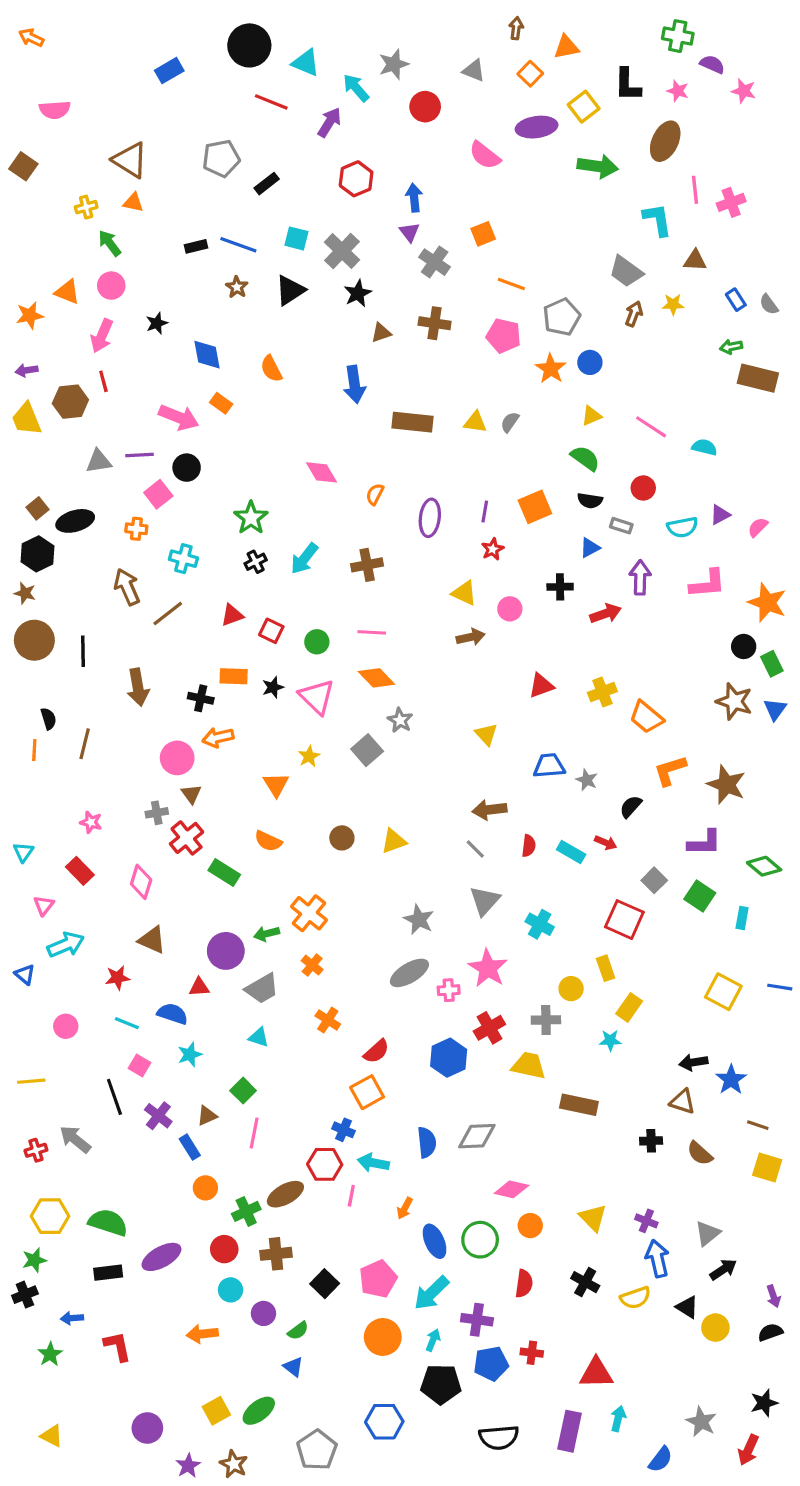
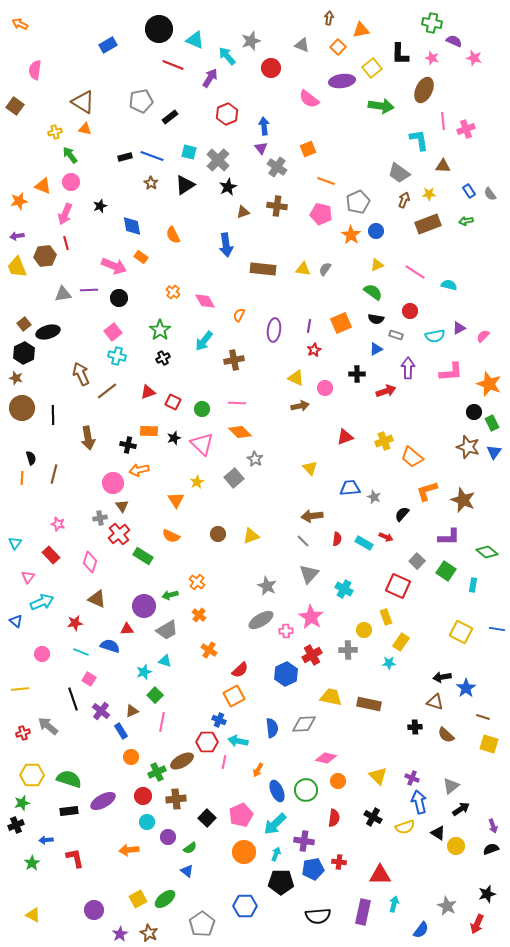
pink semicircle: (55, 110) -> (35, 70), turned 102
brown rectangle: (758, 378) -> (428, 224), moved, turned -35
pink square: (158, 494) -> (113, 332), moved
orange cross: (136, 529) -> (173, 292), moved, turned 32
cyan arrow: (304, 559) -> (204, 341), moved
orange cross: (309, 913) -> (197, 582), size x0.7
cyan star: (190, 1055) -> (144, 672), moved
yellow trapezoid: (529, 1065) -> (331, 697), moved

